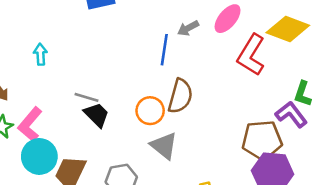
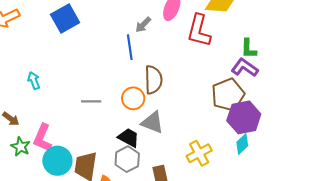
gray line: (87, 97) -> (91, 101), moved
black trapezoid: (97, 115) -> (129, 138), moved

